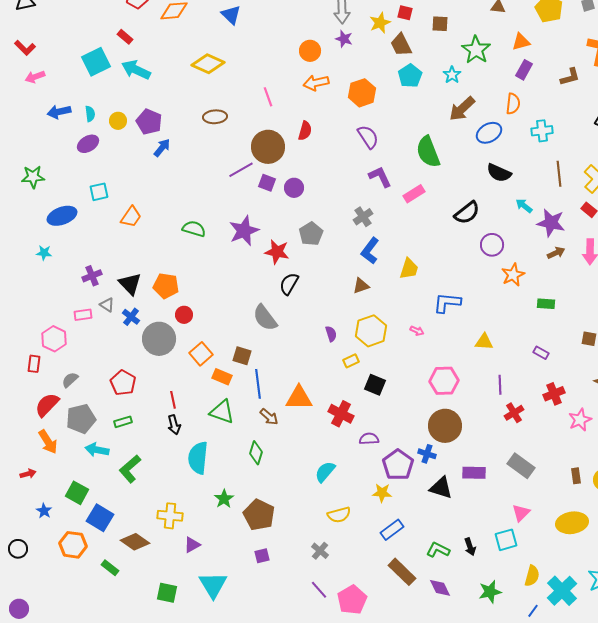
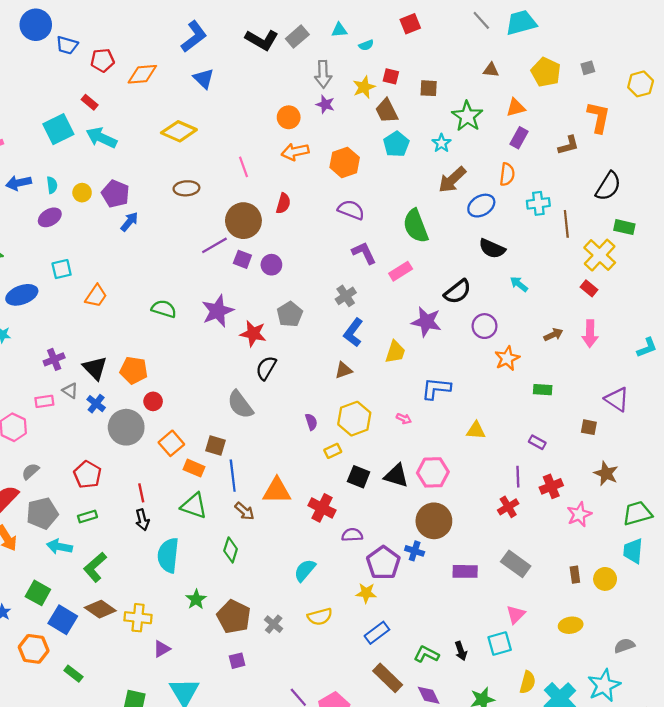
purple semicircle: (368, 137) -> (351, 210), turned -35
brown line: (559, 174) -> (566, 224), moved
purple star: (551, 223) -> (426, 322), moved
purple line: (500, 385) -> (518, 477), moved
black triangle: (441, 488) -> (396, 476), moved
yellow ellipse: (572, 523) -> (571, 625), size x0.7
brown diamond: (135, 542) -> (100, 609), moved
gray cross: (320, 551) -> (274, 624), moved

